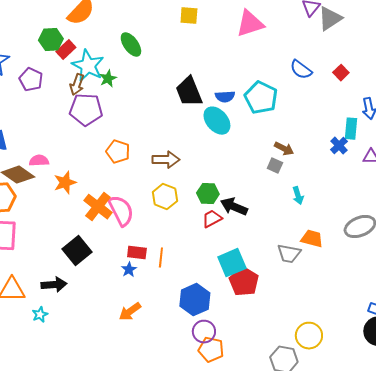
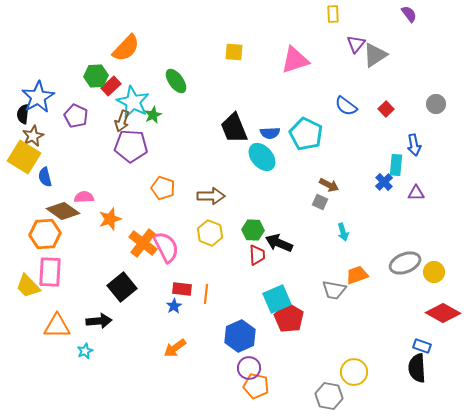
red trapezoid: (212, 219) -> (257, 255), turned 115
orange trapezoid: (312, 239) -> (357, 275), turned -35

